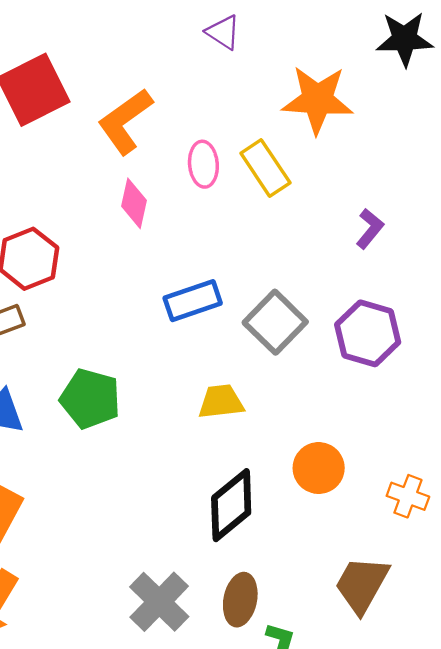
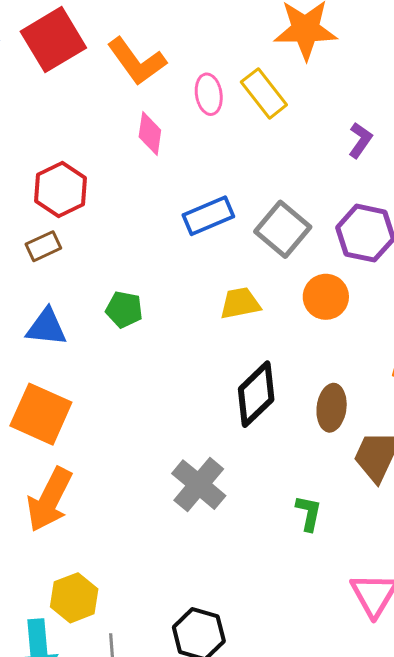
orange L-shape: (125, 121) -> (137, 61), turned -86
green pentagon: (90, 399) -> (124, 309), size x0.7
orange circle: (319, 468) -> (326, 297), moved
brown ellipse: (240, 600) -> (332, 408), moved

